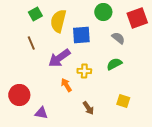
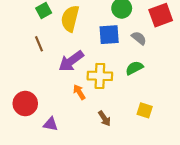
blue square: (81, 35) -> (109, 35), moved
yellow cross: (84, 71) -> (100, 76), size x1.5

